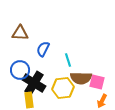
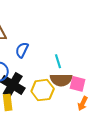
cyan line: (68, 60) -> (58, 61), moved

